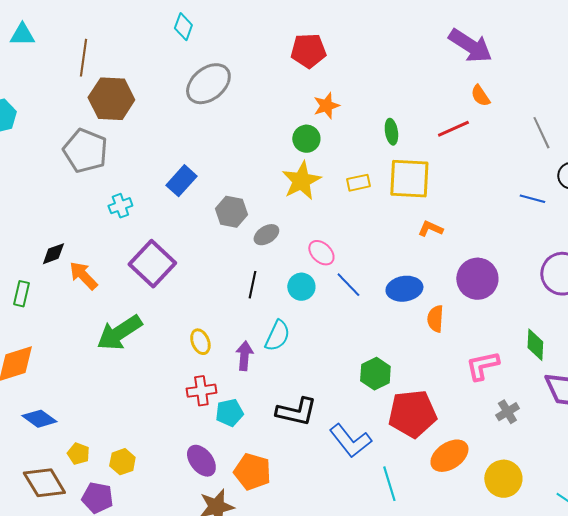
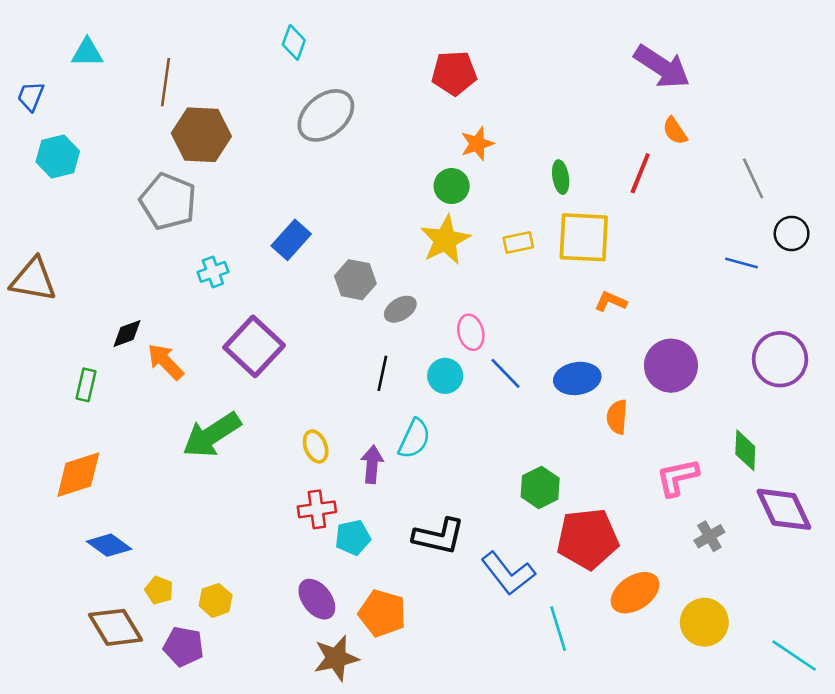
red line: (453, 129) -> (640, 173), turned -44
pink ellipse: (321, 253) -> (471, 332), turned 32

